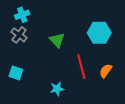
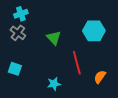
orange semicircle: (106, 71) -> (100, 77), moved

